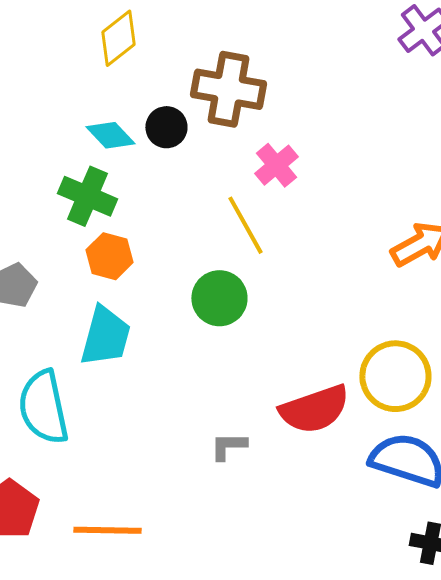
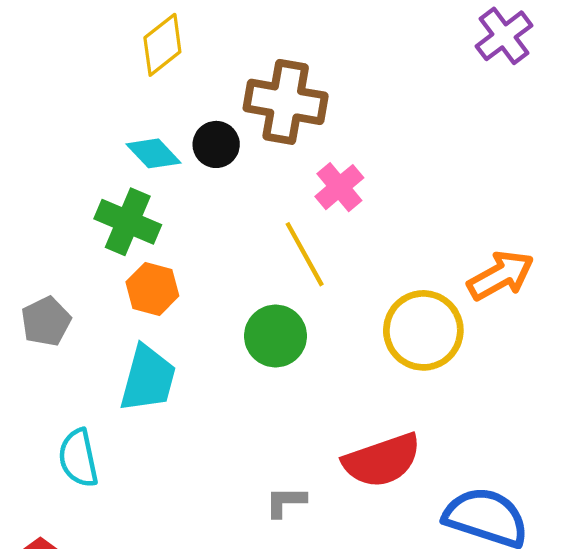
yellow circle: (395, 376) -> (423, 330), moved
cyan semicircle: (43, 407) -> (78, 458), size x0.7

